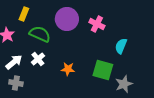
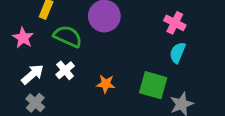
pink cross: (97, 24) -> (175, 23), moved
gray cross: (16, 83) -> (35, 103), turned 32

